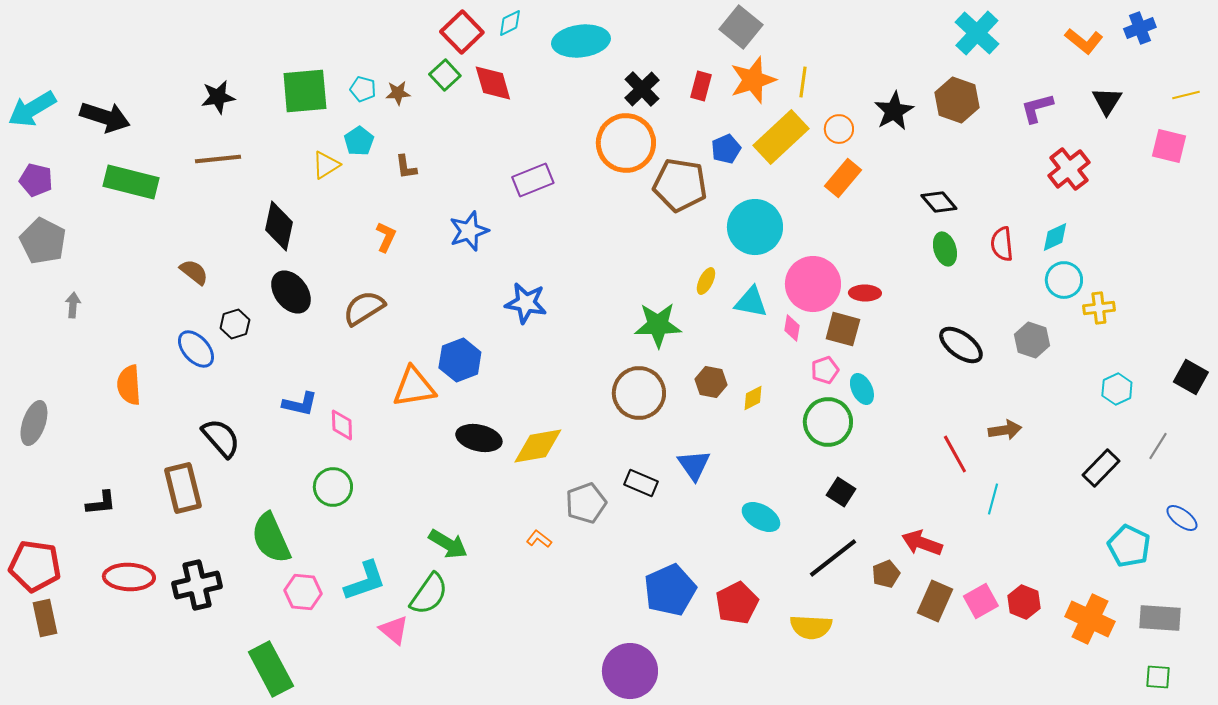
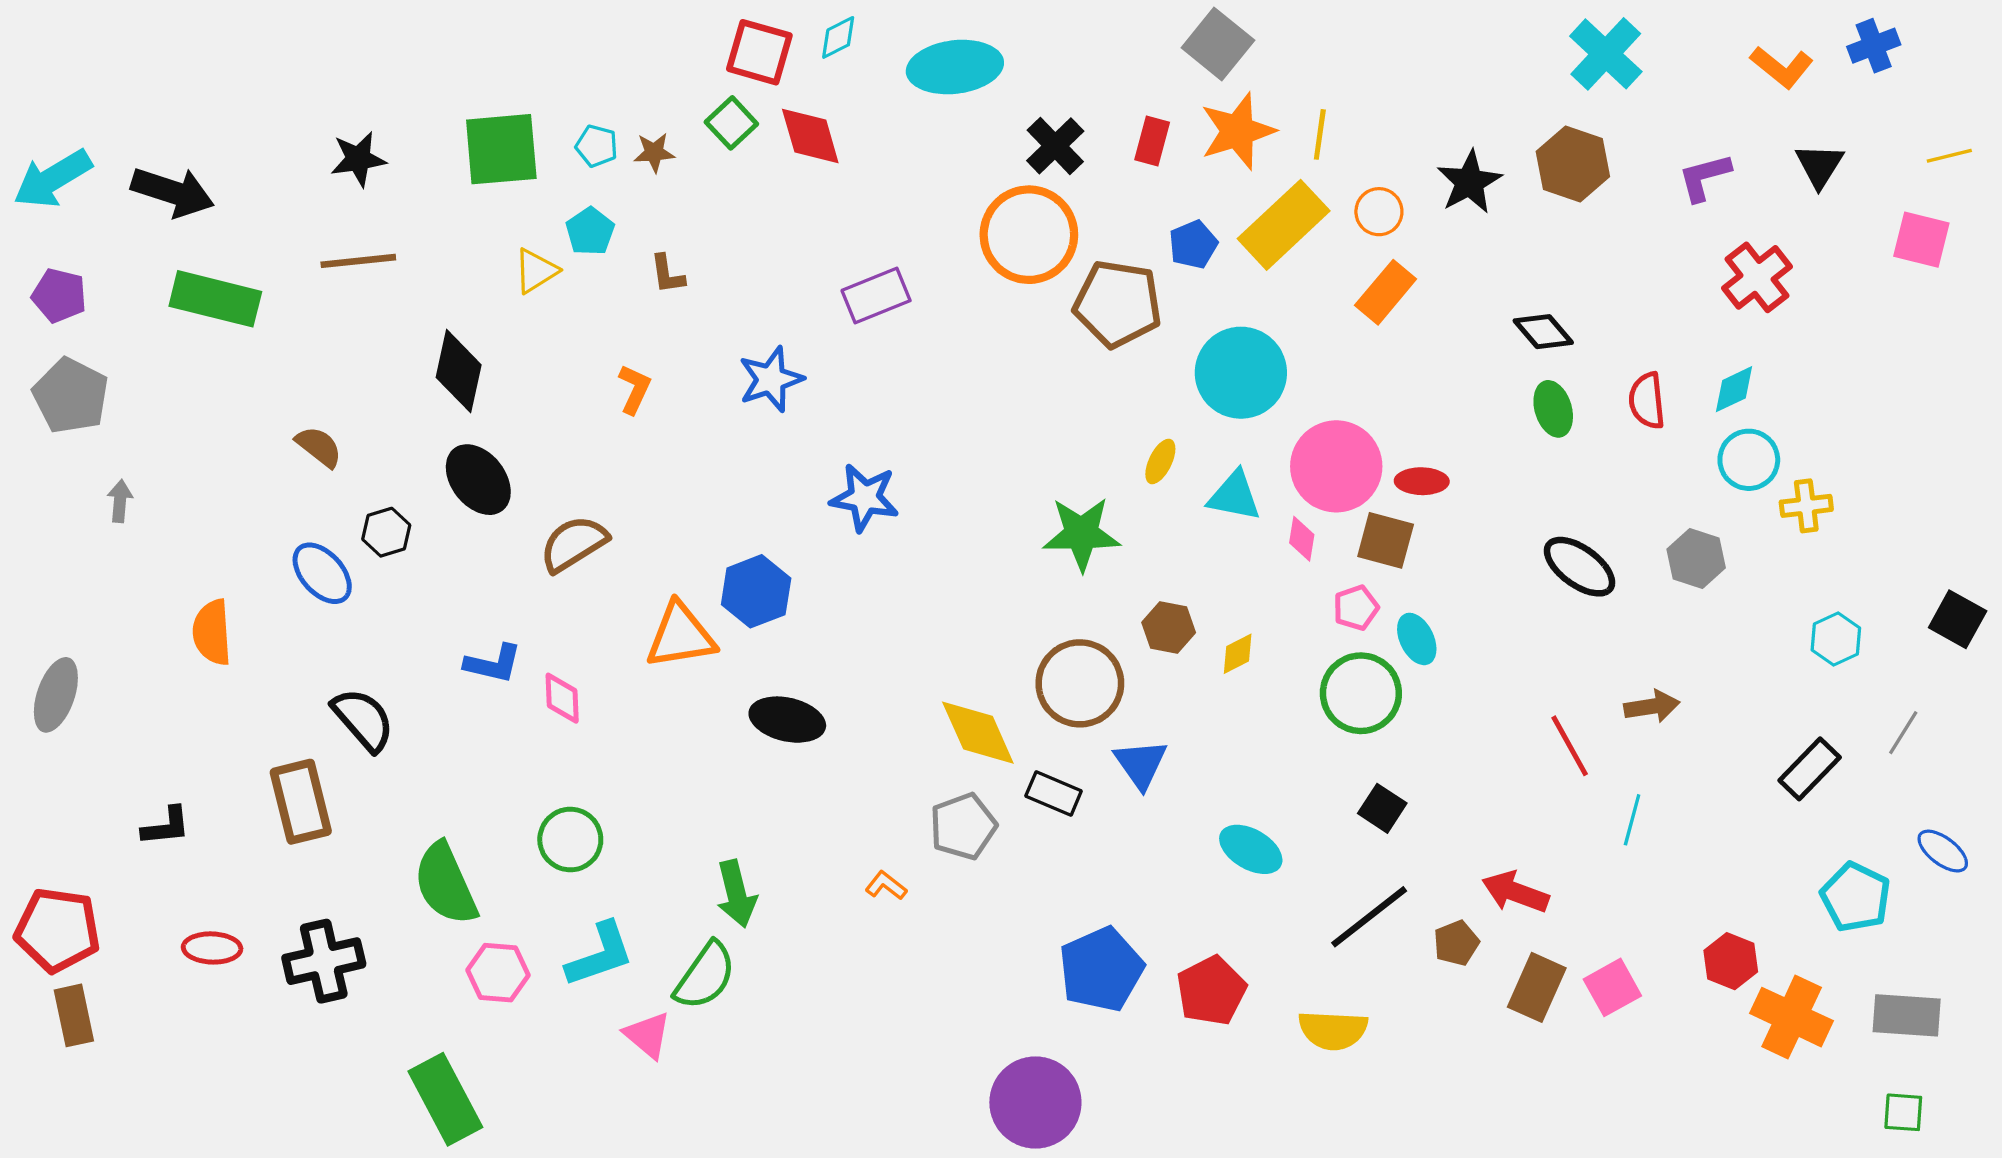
red square: (462, 32) -> (759, 52), turned -30
brown semicircle: (364, 308) -> (574, 544), moved
brown circle: (639, 393) -> (1080, 683), moved
yellow diamond: (538, 446) -> (978, 733), moved, turned 76
green circle: (333, 487) -> (570, 840), moved
green arrow: (448, 544) -> (736, 894), turned 45
red ellipse: (129, 577) -> (212, 948), size x0.7
red hexagon: (1024, 602) -> (1731, 961), moved

